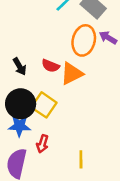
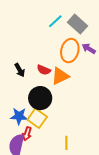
black circle: (21, 104) -> (40, 98), moved
yellow square: (44, 105) -> (37, 118), moved
red arrow: (42, 144) -> (27, 134), moved

